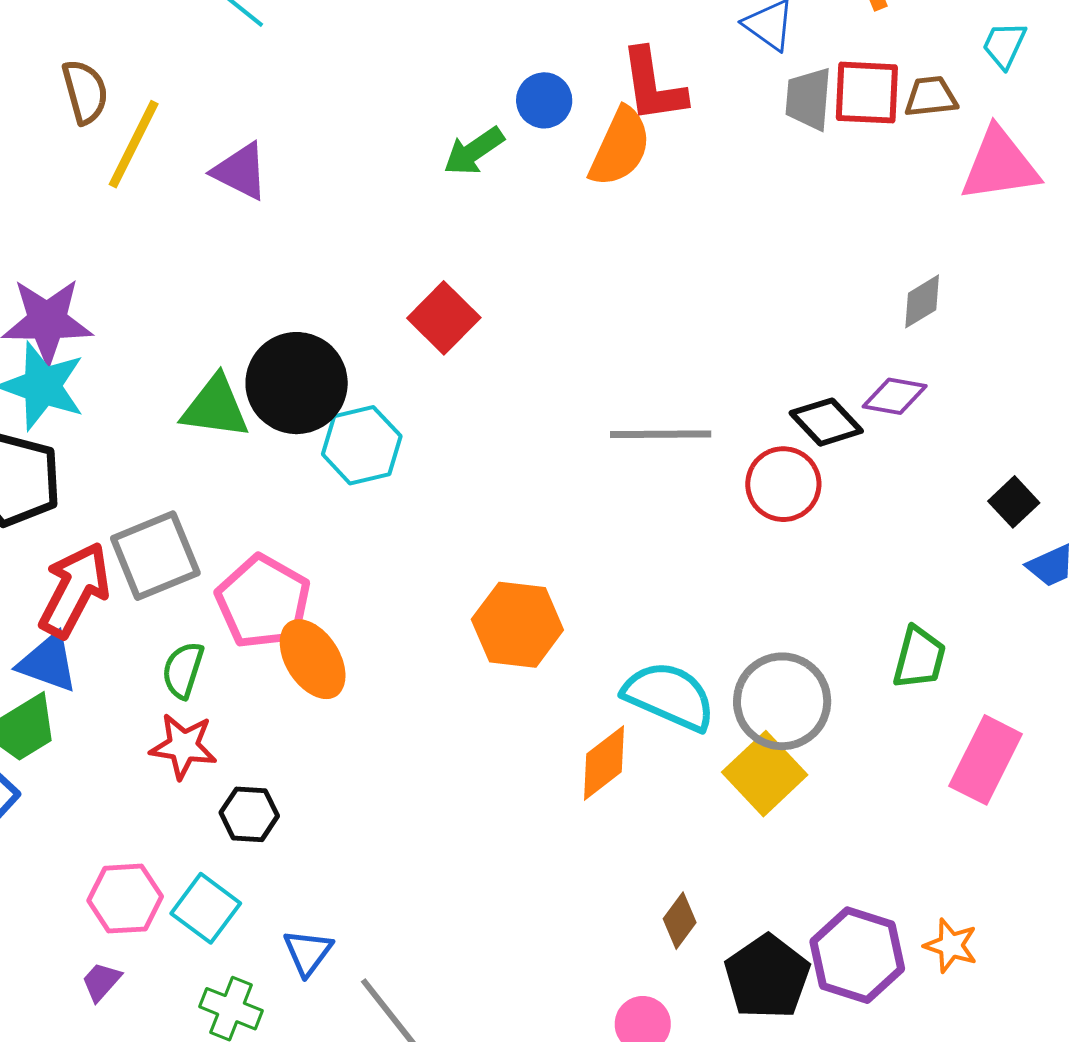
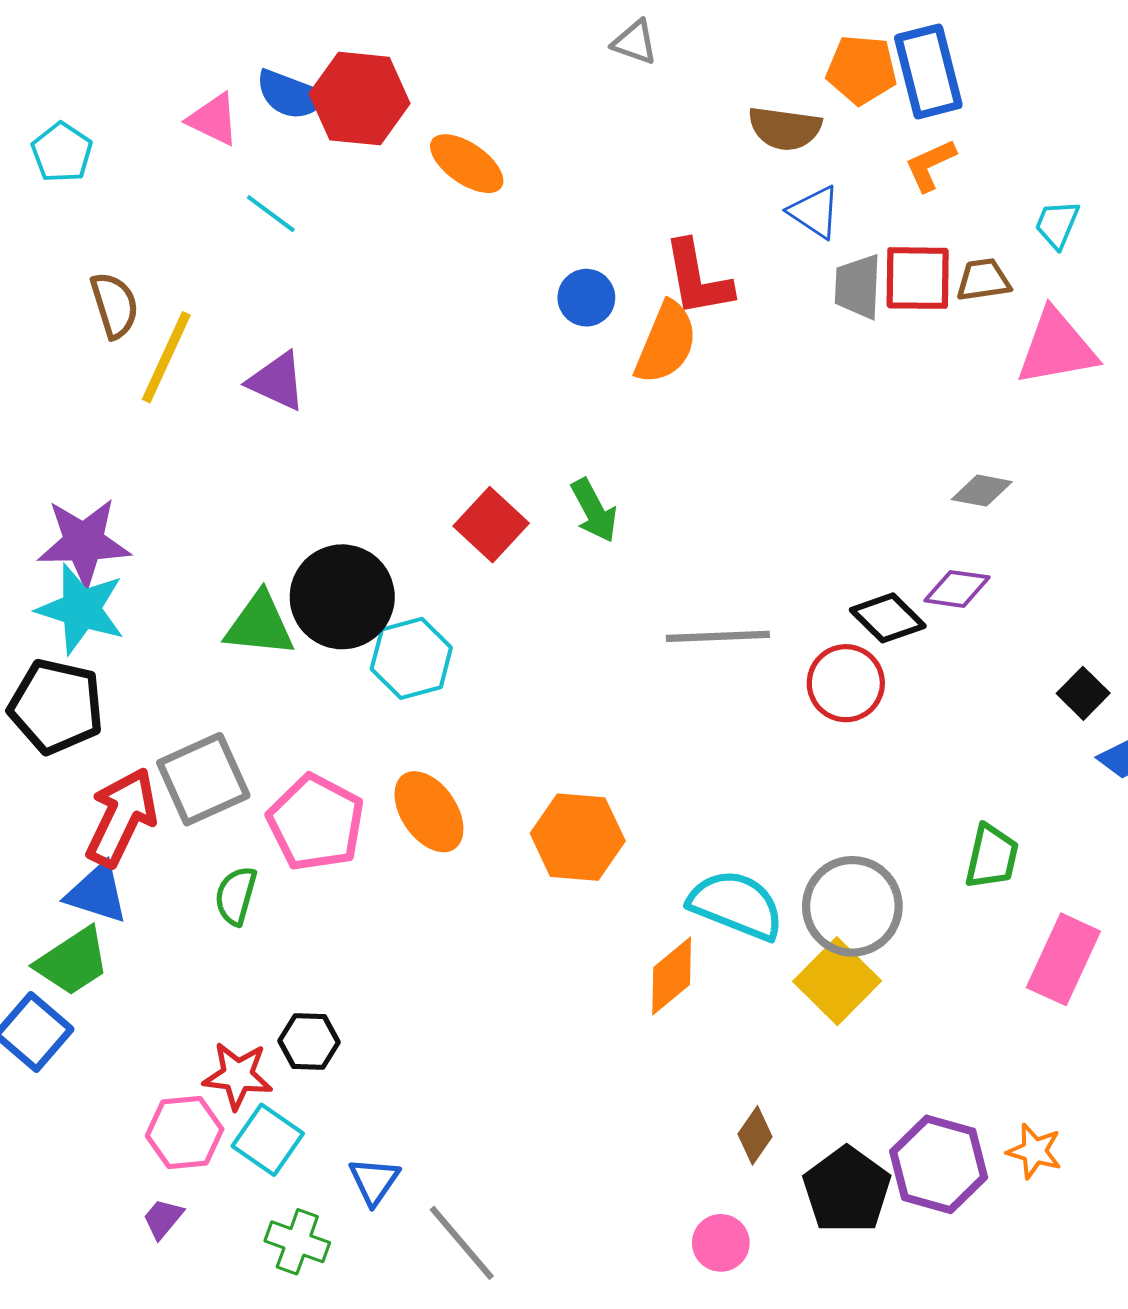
green arrow: (474, 151) -> (594, 511), moved, turned -82
gray diamond: (922, 301) -> (982, 491), turned 44
orange ellipse: (313, 659) -> (429, 812), moved
red star: (183, 746) -> (238, 1076), moved

